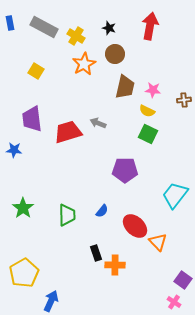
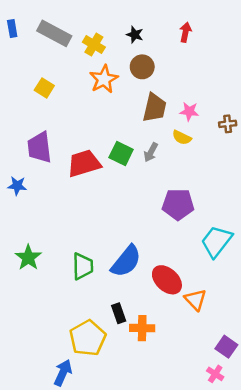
red arrow: (150, 26) -> (186, 32), size x0.6
gray arrow: (98, 123) -> (151, 152), moved, turned -84
green square: (148, 134) -> (121, 154), moved
purple pentagon: (125, 170) -> (178, 204), moved
blue semicircle: (102, 211) -> (126, 261), size x2.0
yellow pentagon: (24, 273) -> (88, 338), moved

